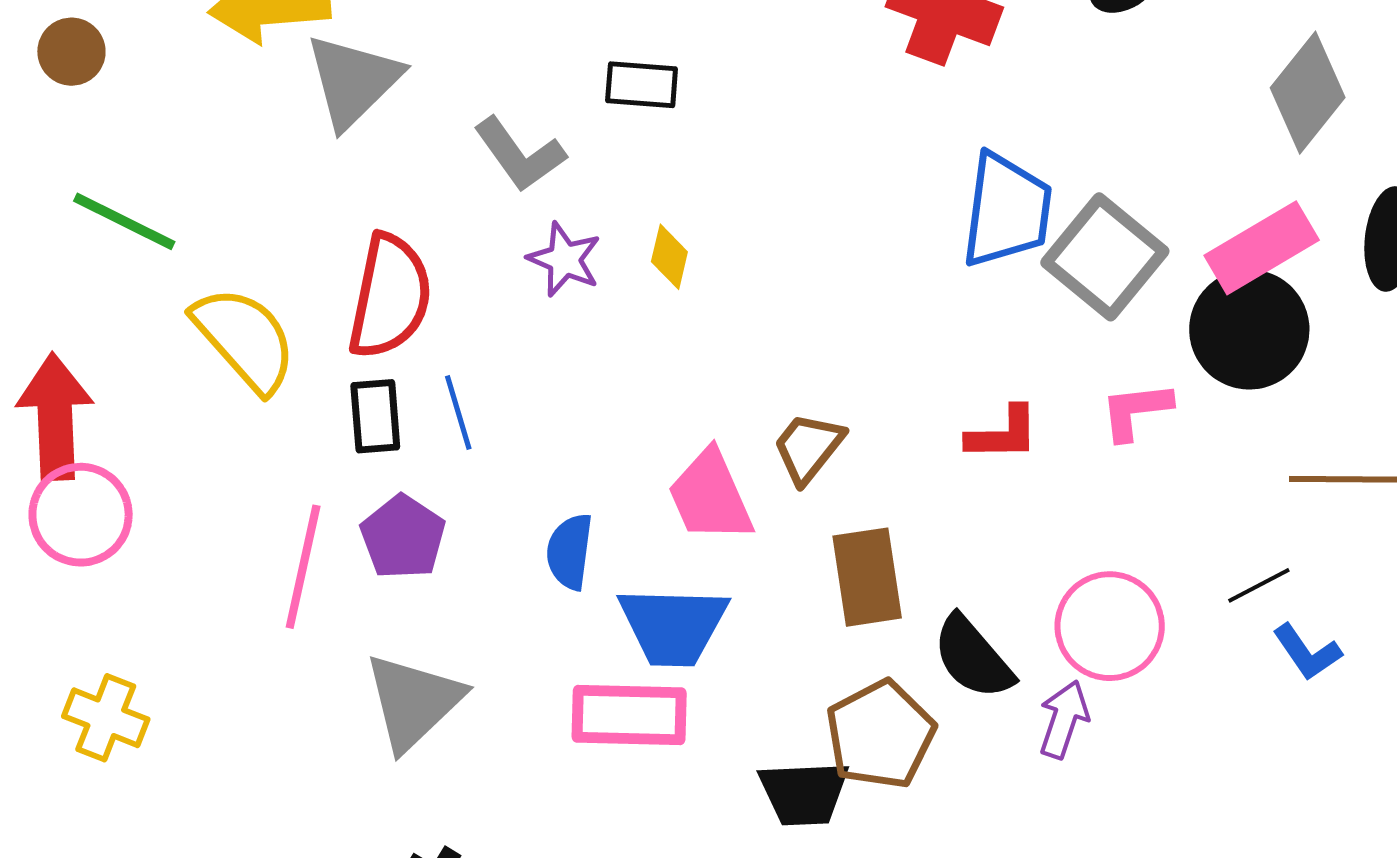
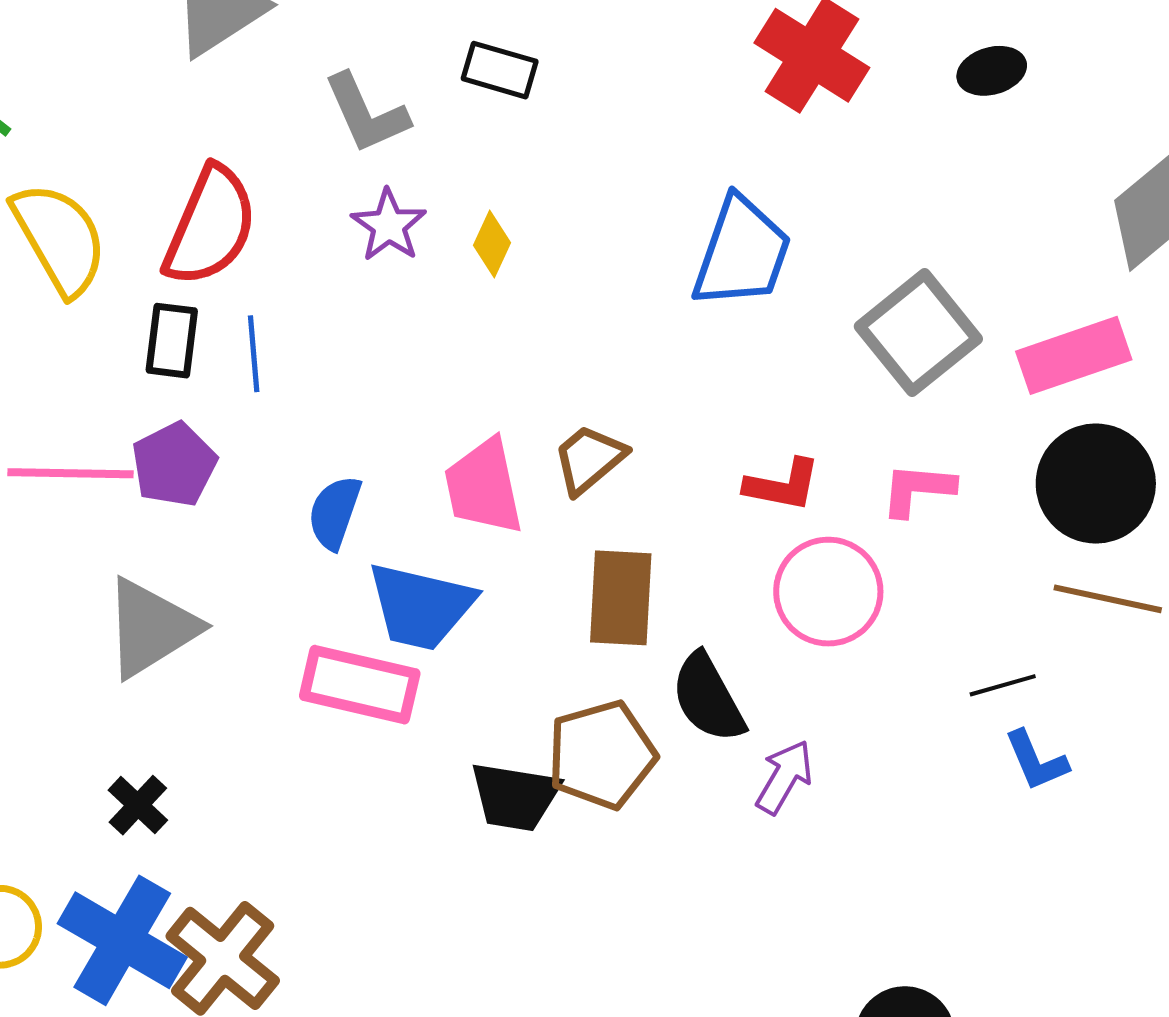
blue trapezoid: (1007, 210) -> (742, 253), moved
black circle: (1249, 329) -> (1096, 484), moved
pink line: (303, 567) -> (70, 473), turned 67
pink circle: (1110, 626) -> (828, 592), moved

